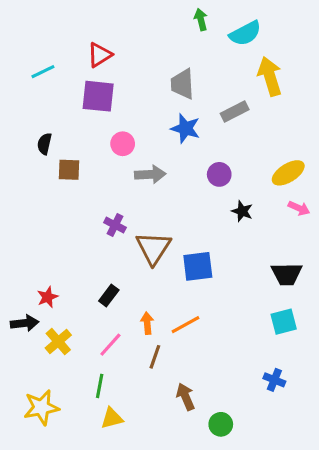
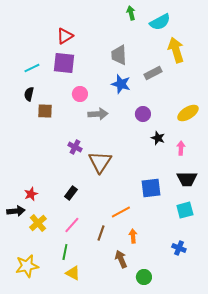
cyan line: (43, 72) -> (32, 68), moved
pink arrow: (299, 208) -> (181, 148), moved, turned -112
blue square: (198, 266) -> (151, 188), moved
orange arrow: (147, 323) -> (133, 236), moved
yellow triangle: (112, 418) -> (73, 273), turned 42

